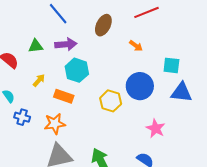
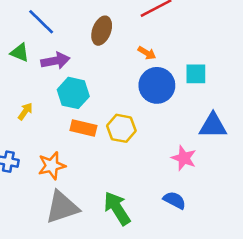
green triangle: (36, 46) -> (20, 53), moved, turned 35
blue circle: (140, 86) -> (157, 85), moved
blue triangle: (181, 92) -> (213, 126), moved
orange rectangle: (64, 96) -> (83, 128), moved

